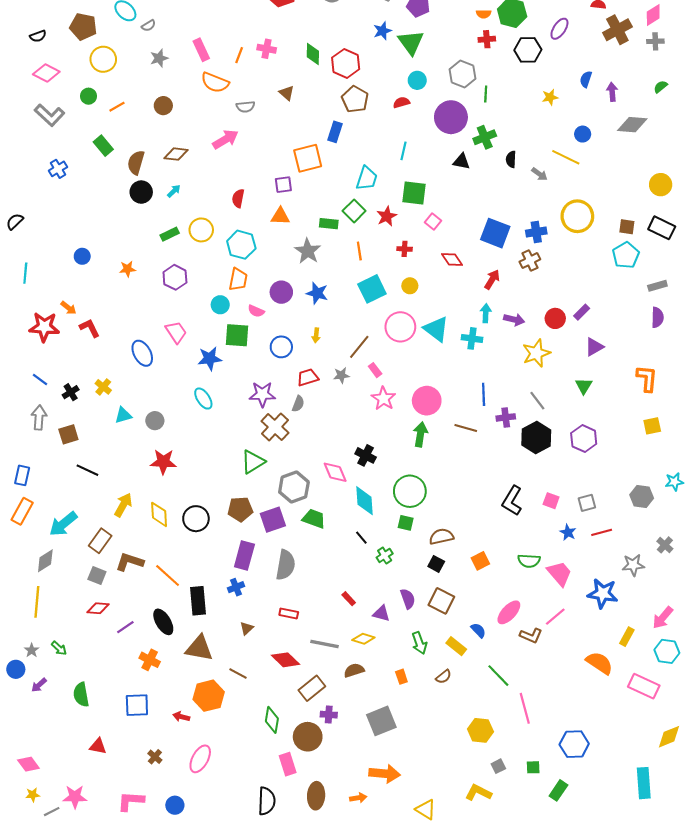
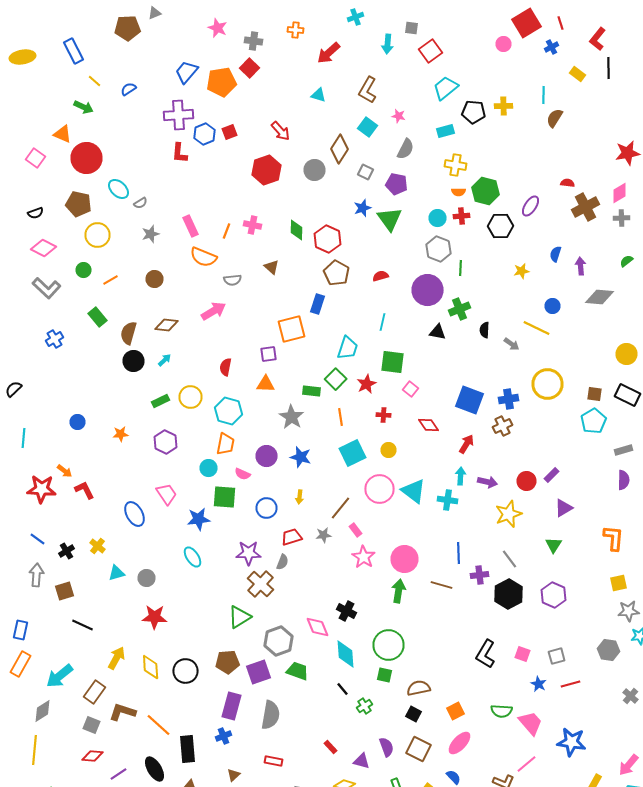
cyan circle: (417, 80) -> (438, 218), moved
gray star: (633, 565) -> (628, 611), moved
pink ellipse: (509, 612) -> (460, 743), moved

